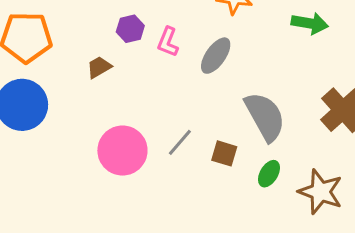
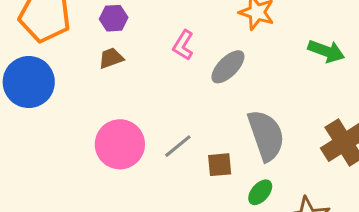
purple hexagon: (130, 29) -> (114, 18), moved
brown square: (224, 153) -> (220, 165), turned -32

